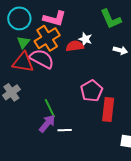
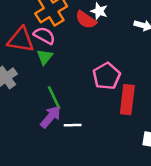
green triangle: (23, 42) -> (45, 57), moved
red semicircle: (75, 46) -> (86, 20), turned -138
pink semicircle: (42, 59) -> (44, 36), size x0.7

